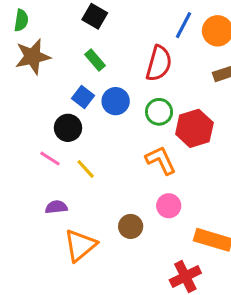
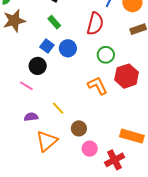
green circle: (159, 112) -> (106, 55), moved
red hexagon: (194, 128) -> (127, 76), moved
yellow line: (86, 169) -> (58, 108), moved
pink circle: (169, 206) -> (90, 149), moved

